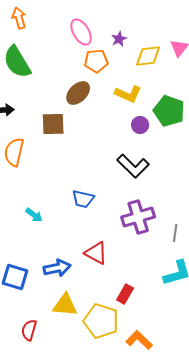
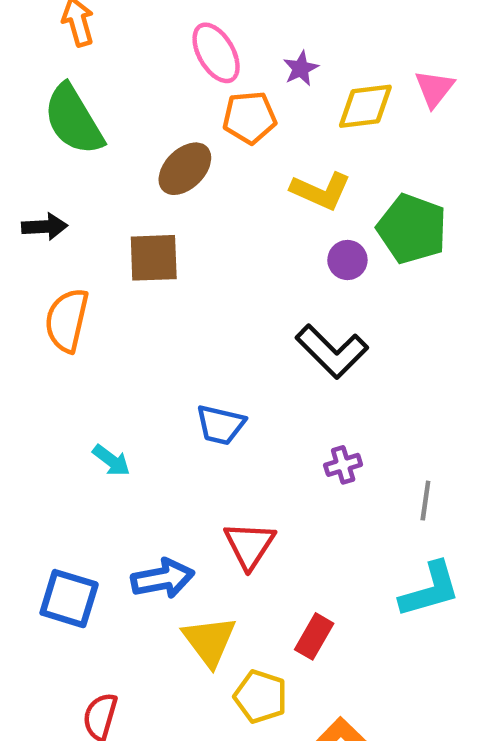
brown ellipse: (78, 93) -> (185, 169), moved
purple cross: (138, 217) -> (343, 465), size x0.5
red triangle: (96, 253) -> (249, 545), turned 35
yellow triangle: (65, 305) -> (209, 641), moved, turned 48
yellow pentagon: (101, 321) -> (261, 697), size x0.7

